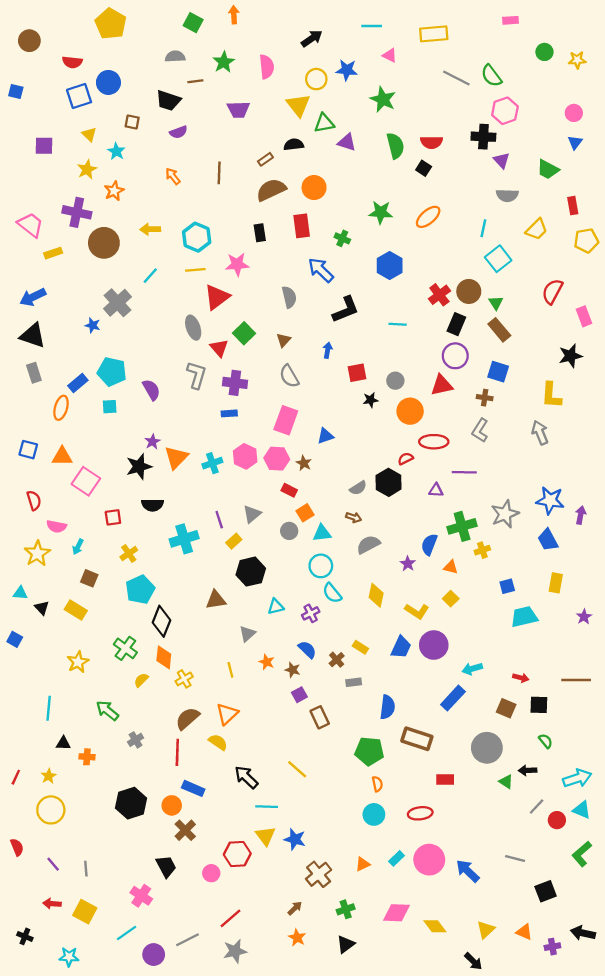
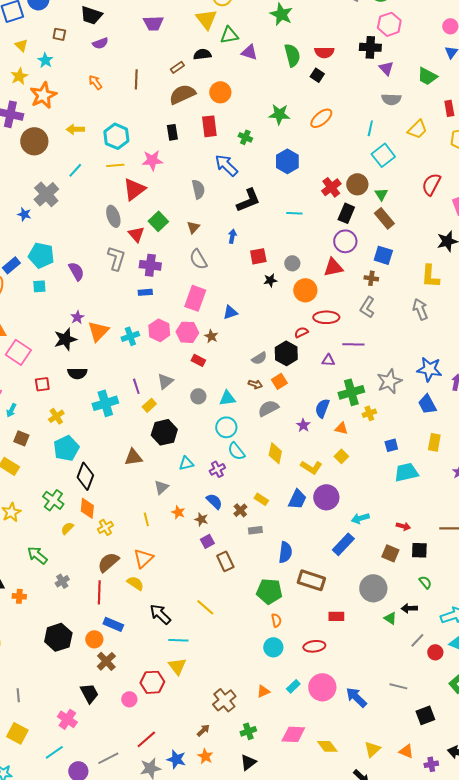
orange star: (114, 191) -> (43, 95), size x1.5
orange square: (305, 513) -> (279, 381), moved
blue star: (295, 839) -> (176, 759), moved

